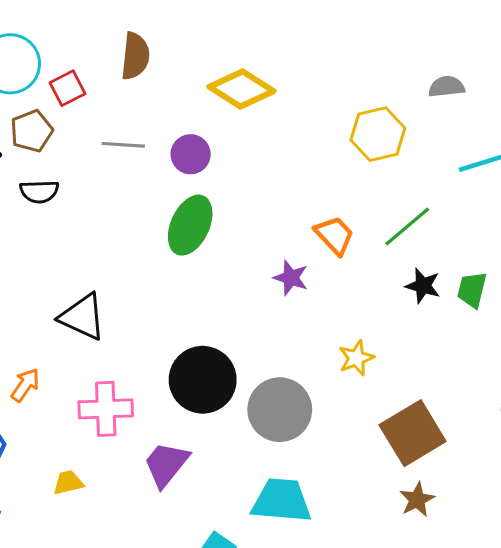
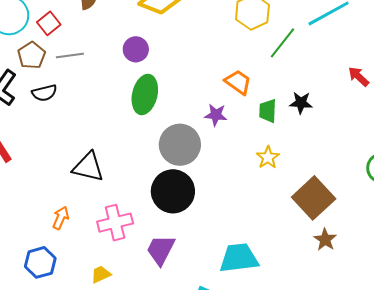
gray line: (123, 145) -> (70, 55), moved
green line: (407, 226) -> (283, 43), moved
green trapezoid: (472, 290) -> (268, 111), moved
gray circle: (280, 410) -> (180, 145), moved

